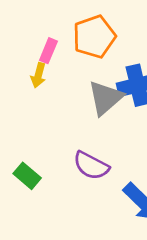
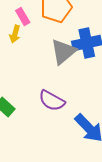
pink rectangle: (48, 51) -> (23, 17), turned -54

